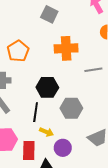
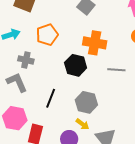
black hexagon: (47, 87) -> (76, 65), moved
yellow arrow: (46, 132) -> (82, 124), moved

